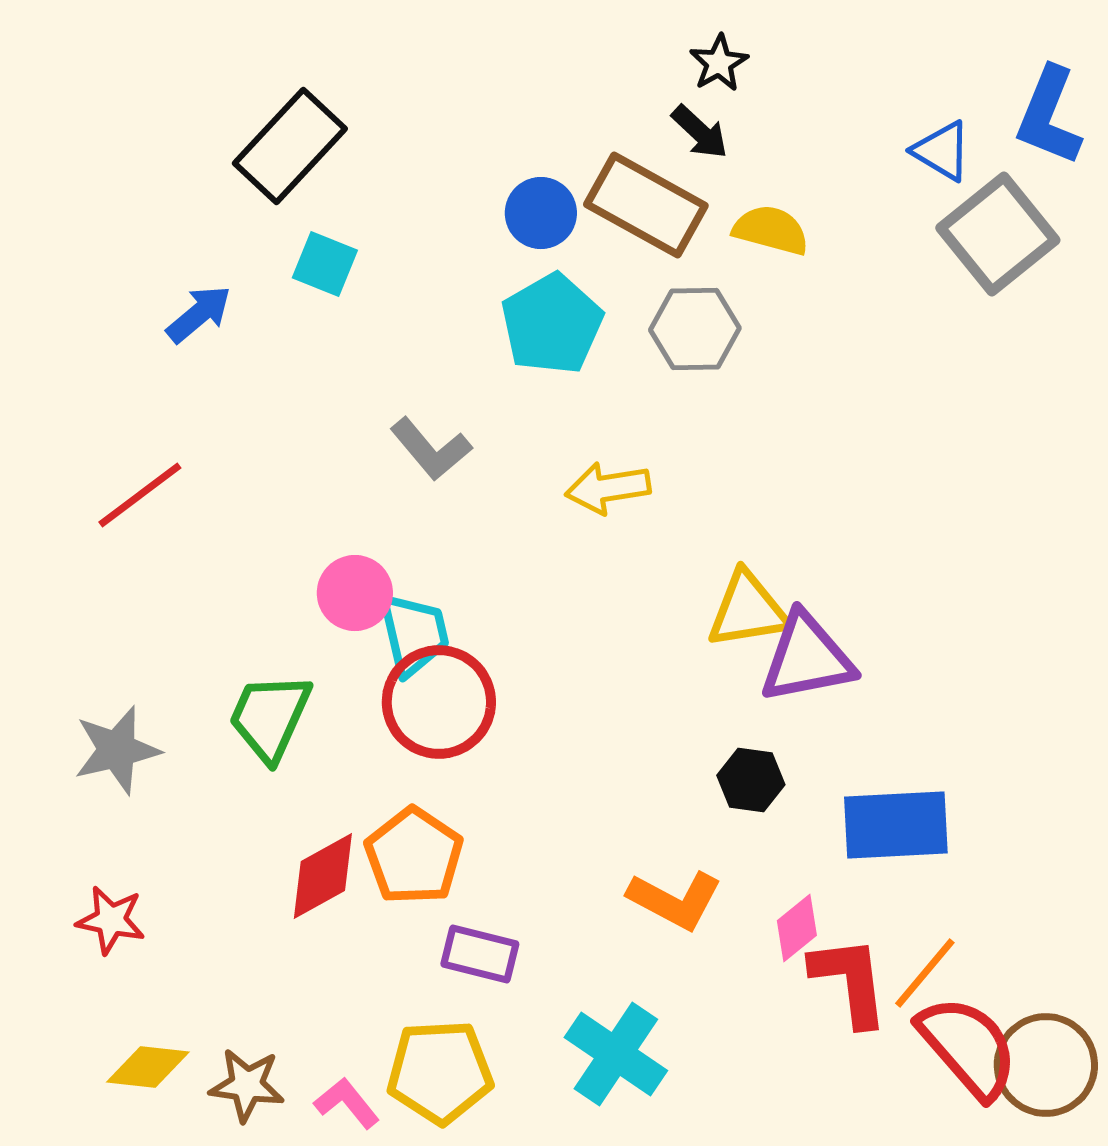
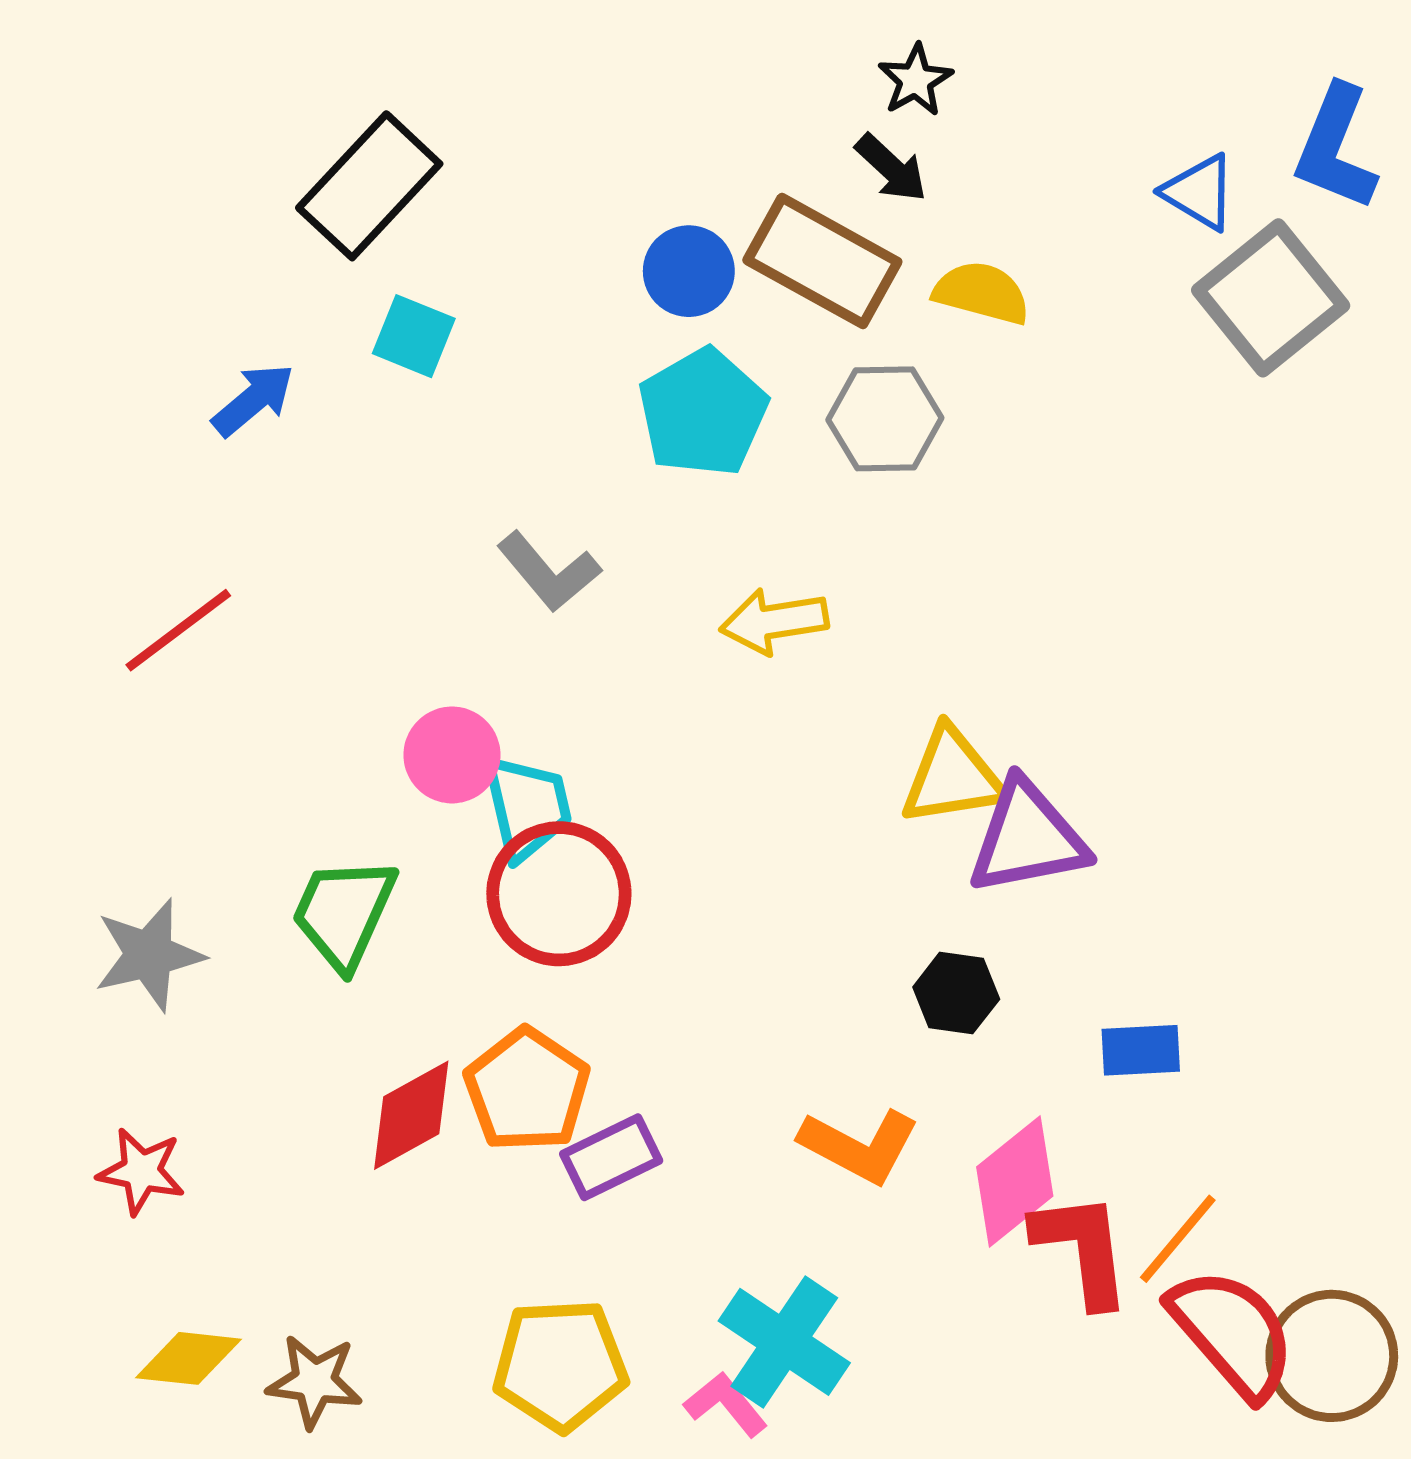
blue rectangle: (896, 825) -> (1141, 1050), size x0.6
pink diamond: (797, 928) -> (1015, 1181), size x1.5
purple rectangle: (480, 954) -> (611, 1157), moved, turned -40
pink L-shape: (347, 1103) -> (726, 1404), moved

